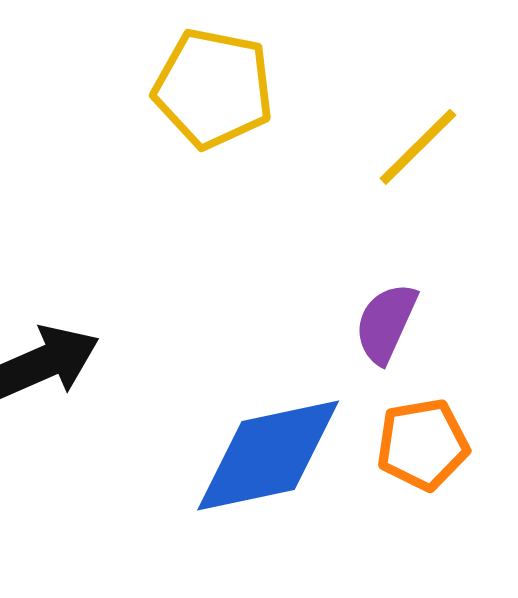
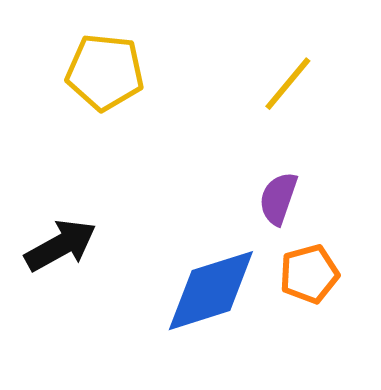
yellow pentagon: (213, 88) -> (105, 72), moved

